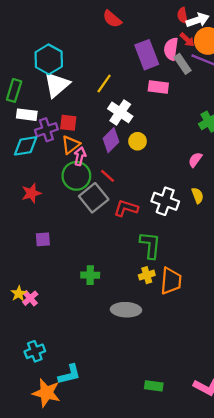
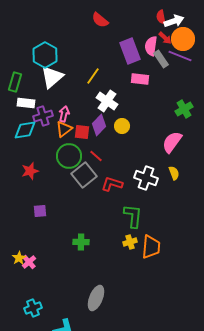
red square: (68, 123) -> (82, 132), moved
pink arrow: (80, 156) -> (64, 114), moved
pink semicircle: (195, 160) -> (172, 142), size x1.6
gray ellipse: (126, 310) -> (96, 298), moved, turned -70

